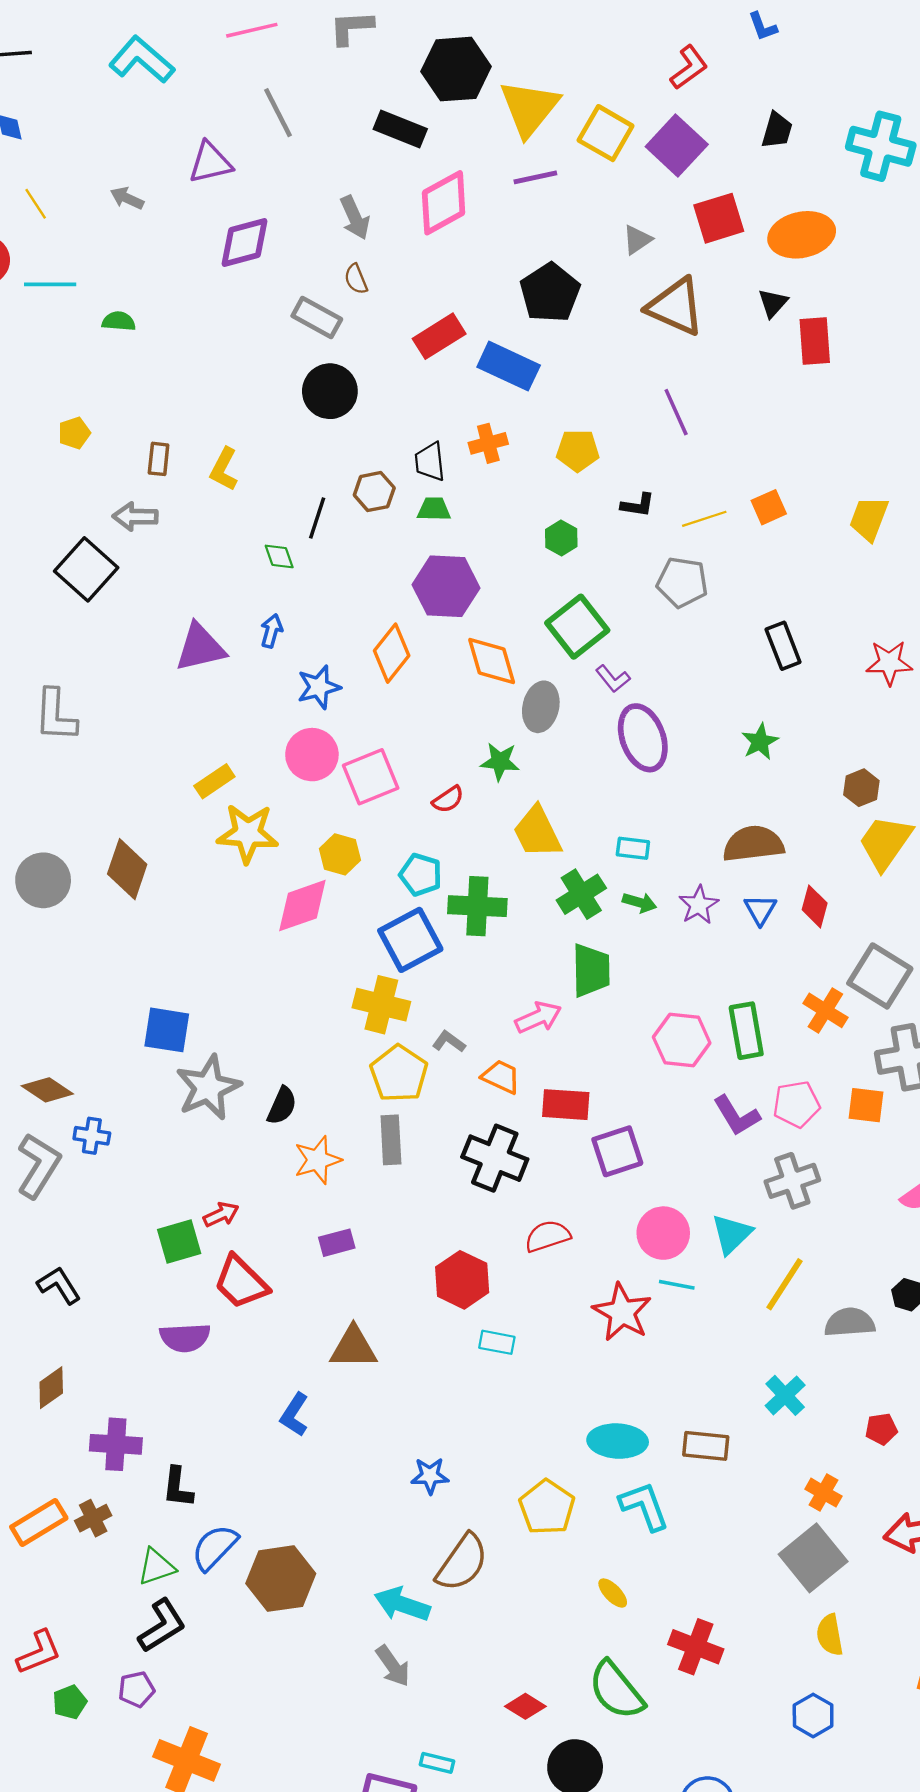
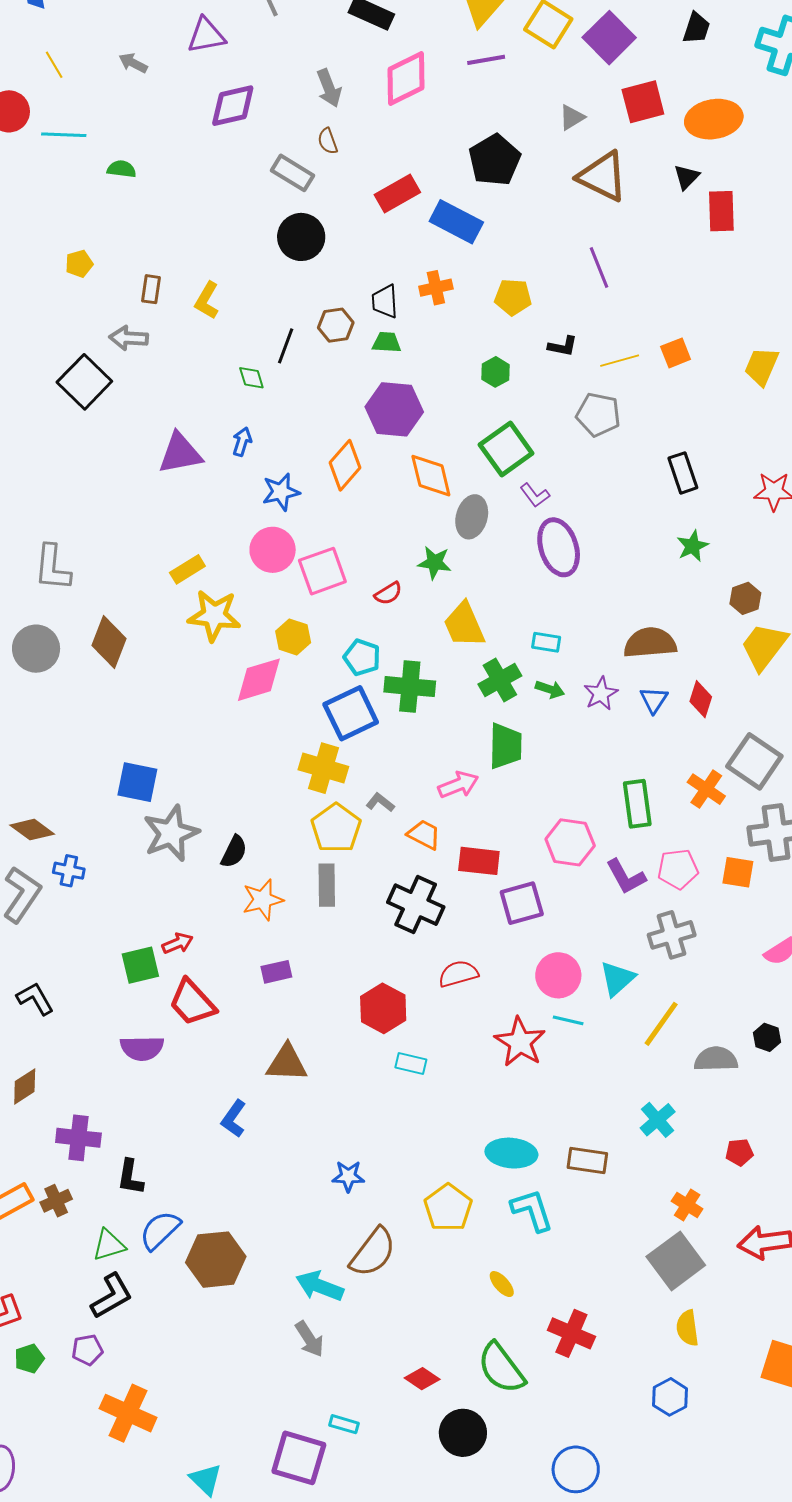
gray L-shape: (56, 715) -> (52, 568), moved
green star: (760, 742) -> (693, 546), moved
pink hexagon: (682, 1040) -> (570, 842), moved

